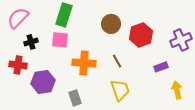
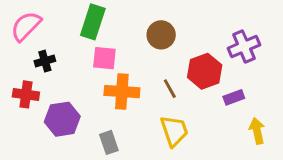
red hexagon: (141, 35) -> (205, 71), moved
pink square: (60, 40) -> (104, 58), moved
purple cross: (181, 40) -> (244, 47), moved

